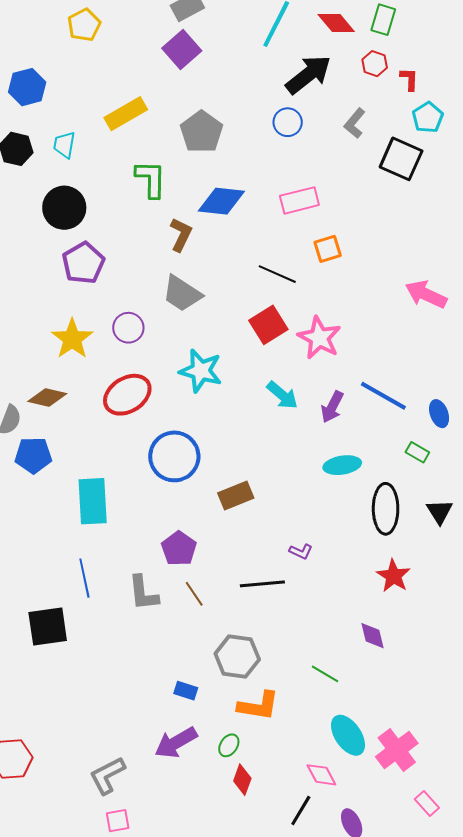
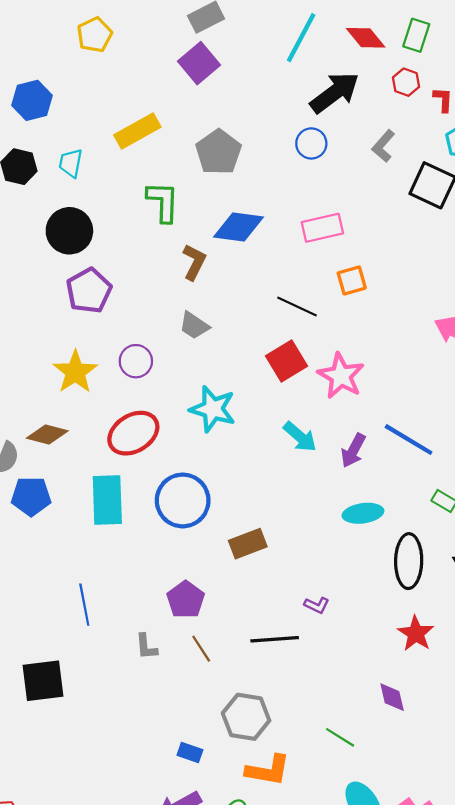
gray trapezoid: (182, 294) -> (194, 326), size x0.7
cyan rectangle: (93, 501) -> (107, 500), moved
blue line: (84, 578) -> (84, 605), moved
gray L-shape: (143, 593) -> (146, 647), size x0.7

